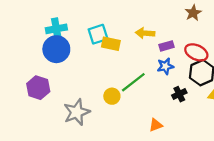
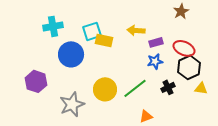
blue circle: (56, 49) -> (71, 54), moved
green line: (133, 82) -> (135, 88), moved
yellow circle: (112, 96) -> (105, 89), size x1.5

